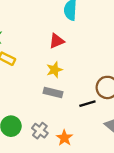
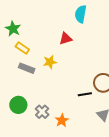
yellow star: (55, 70) -> (50, 62), moved
gray rectangle: (53, 92) -> (27, 68), moved

